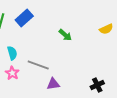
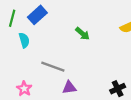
cyan semicircle: (12, 53) -> (24, 40), moved
pink star: (12, 73) -> (24, 89), moved

